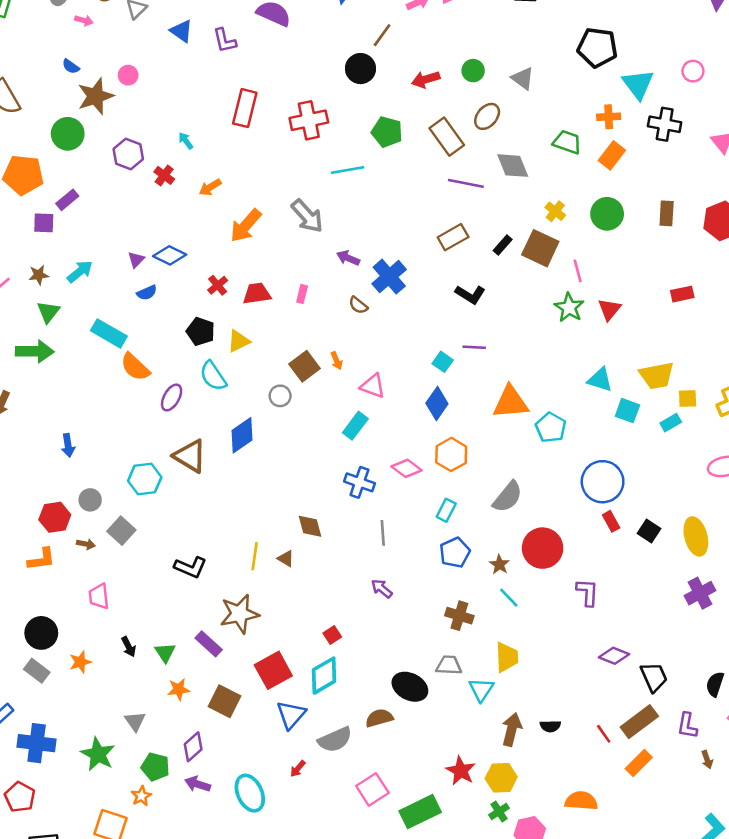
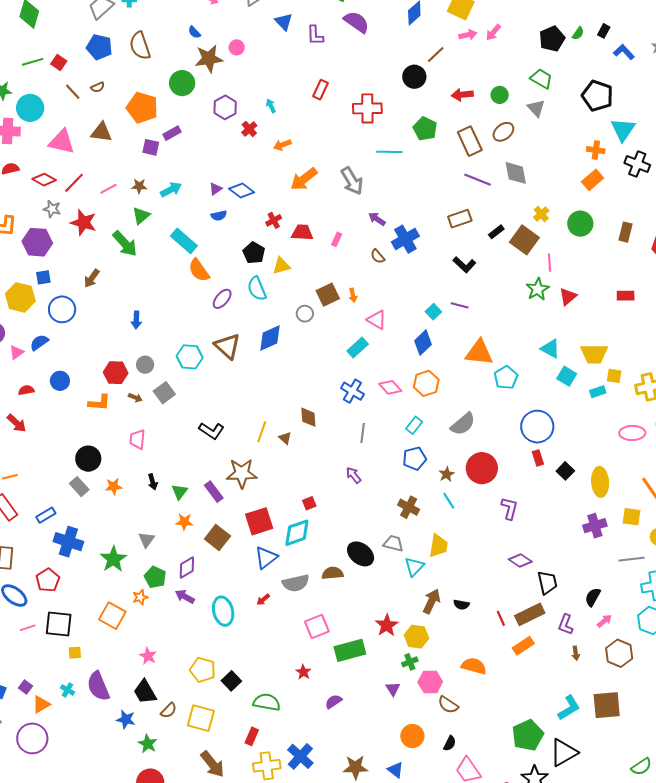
red rectangle: (245, 108) -> (321, 90), size x0.7
green trapezoid: (567, 142) -> (541, 79), moved
green arrow: (35, 351) -> (125, 244), turned 36

